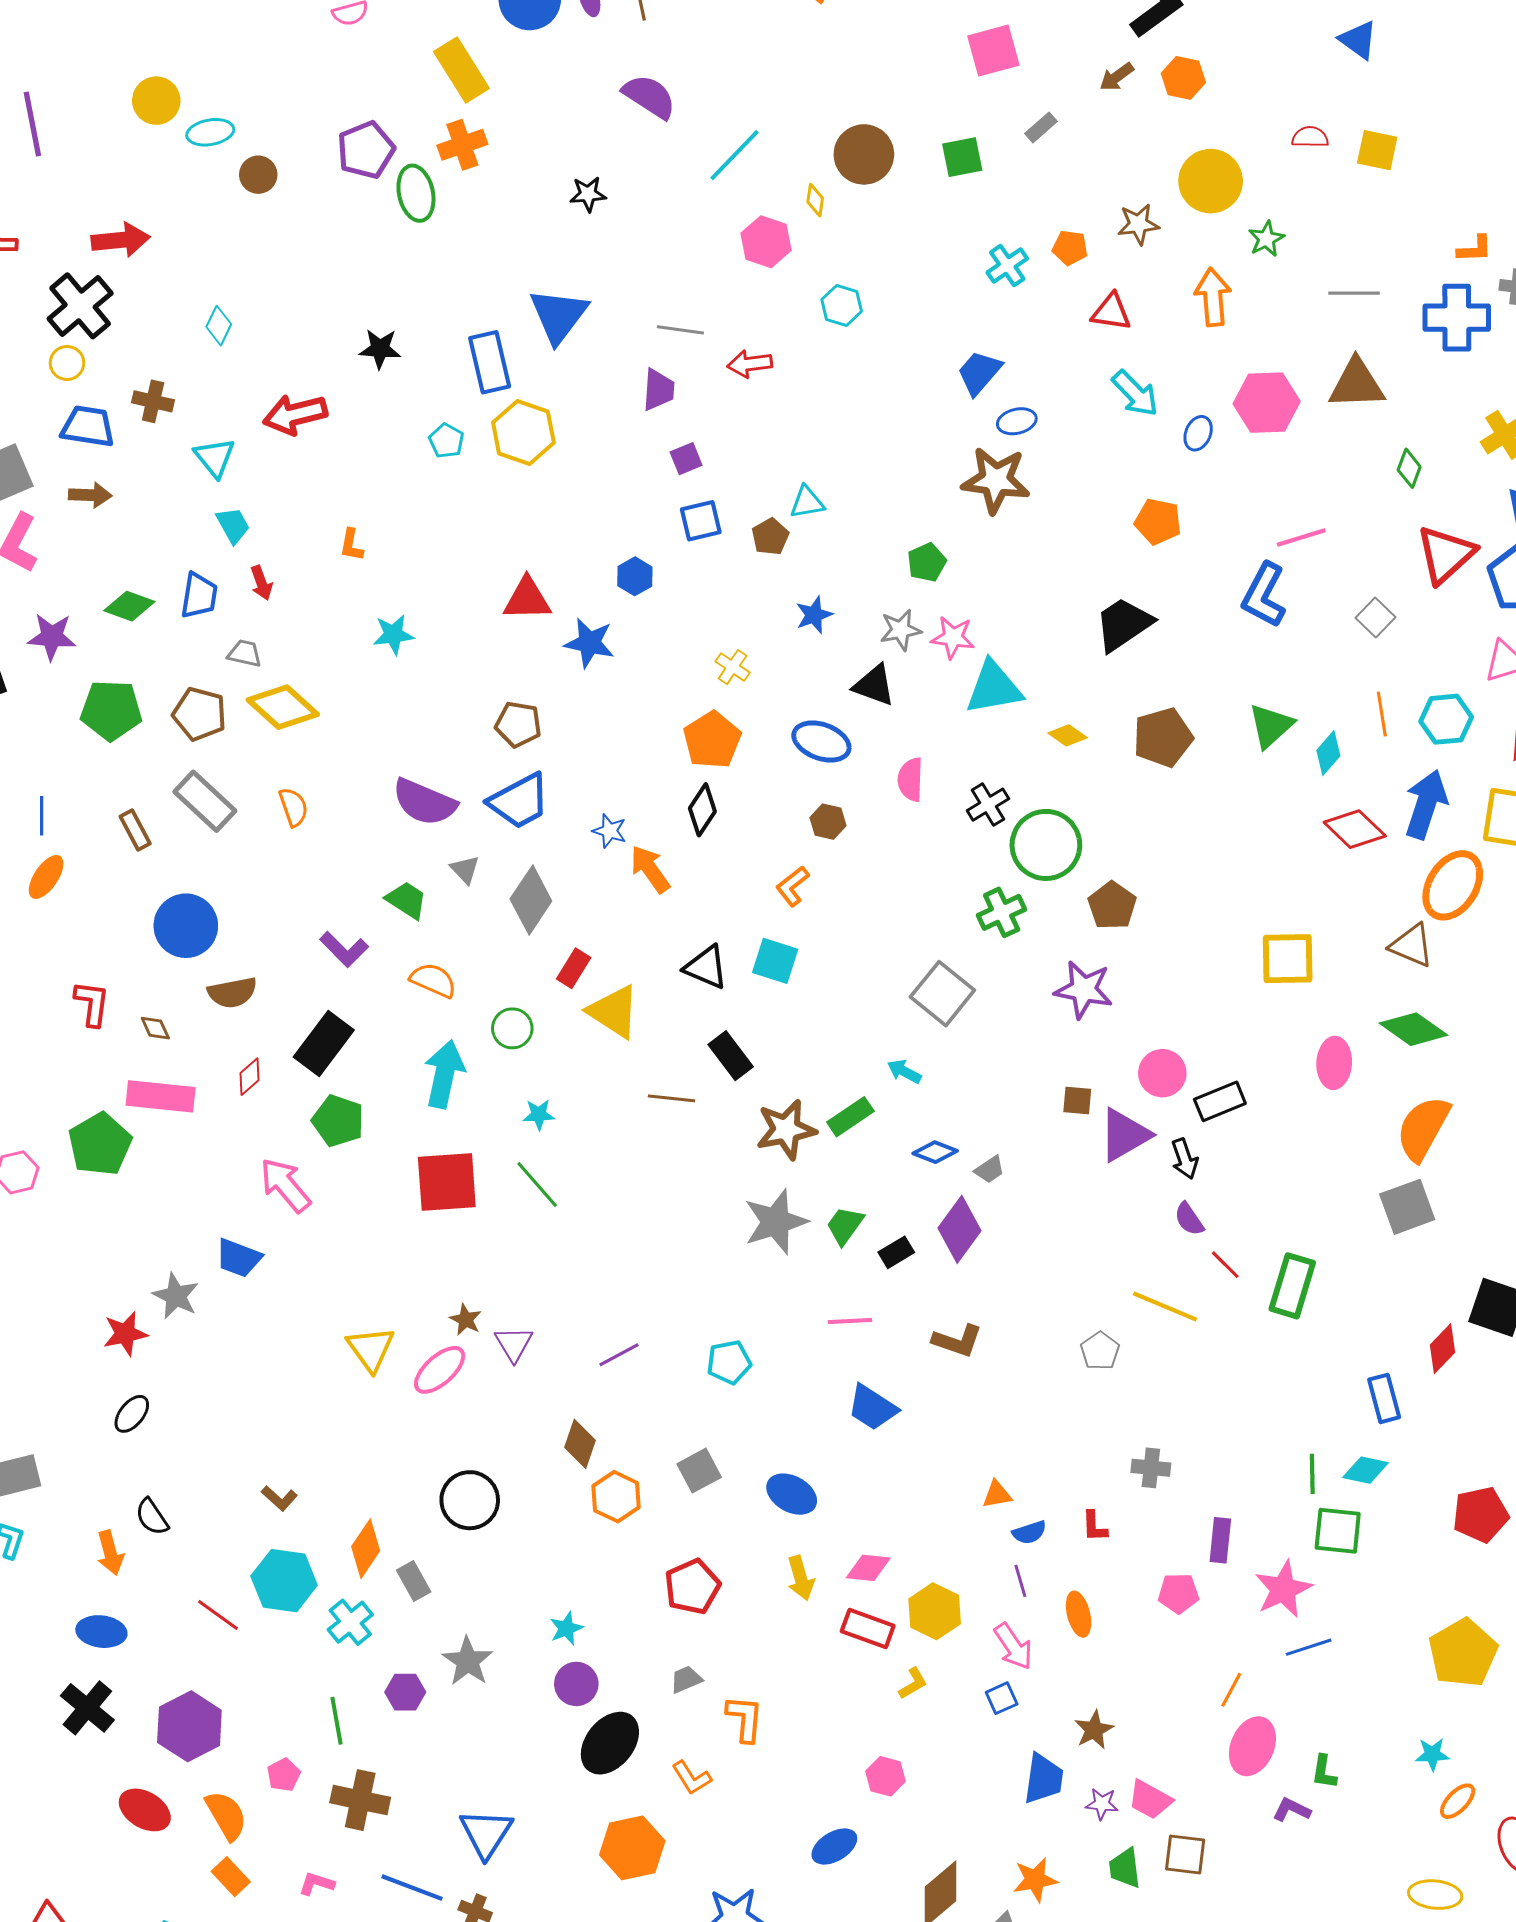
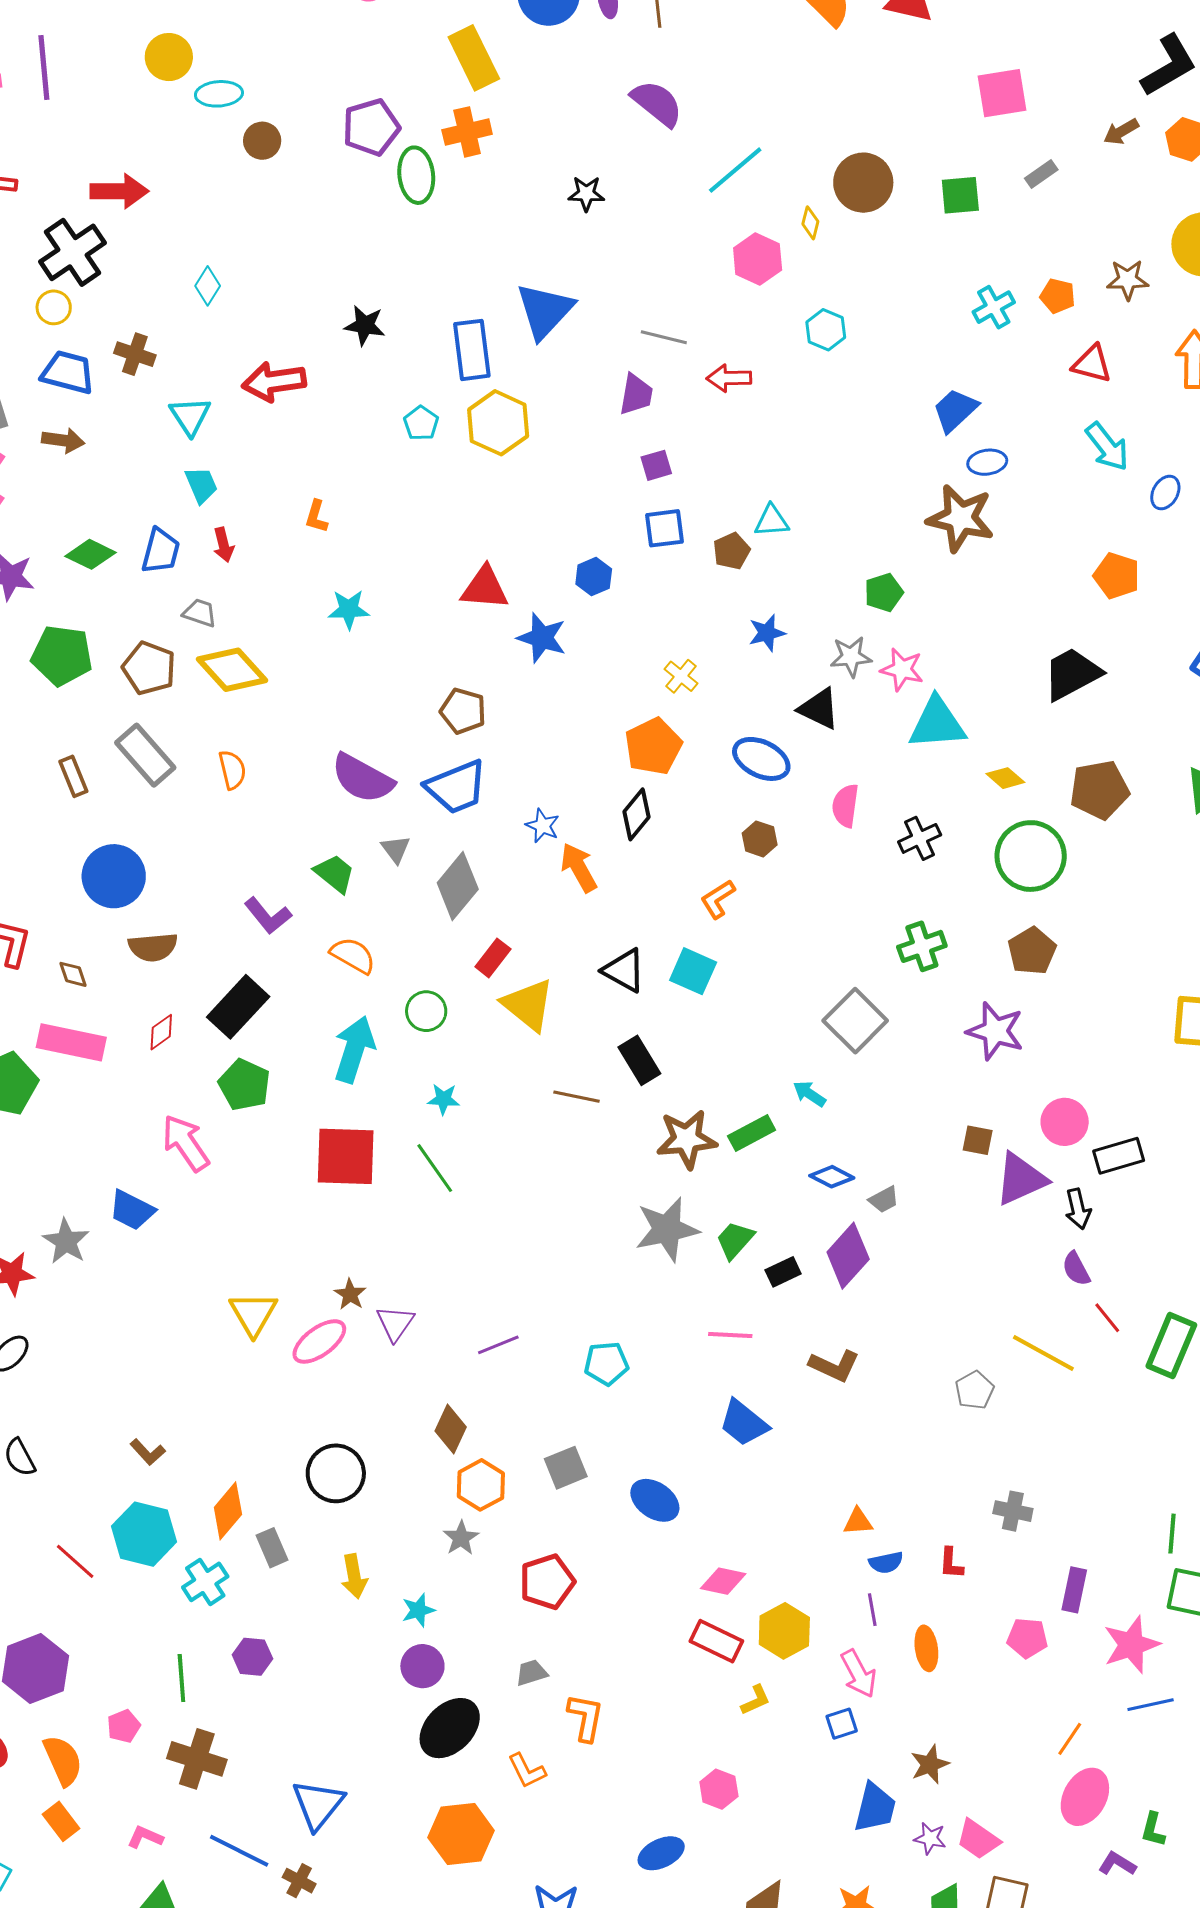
green circle: (1046, 845) -> (1031, 856), moved
yellow arrow: (801, 1578) -> (354, 1576), moved
gray star: (468, 1661) -> (461, 1538), moved, size x0.7

